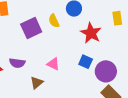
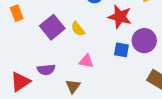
yellow semicircle: (54, 21) -> (78, 29), moved
purple circle: (106, 71) -> (144, 41), moved

